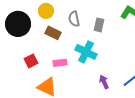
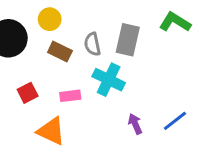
gray semicircle: (74, 19) -> (92, 44), moved
gray rectangle: (99, 25) -> (128, 40), size x1.5

